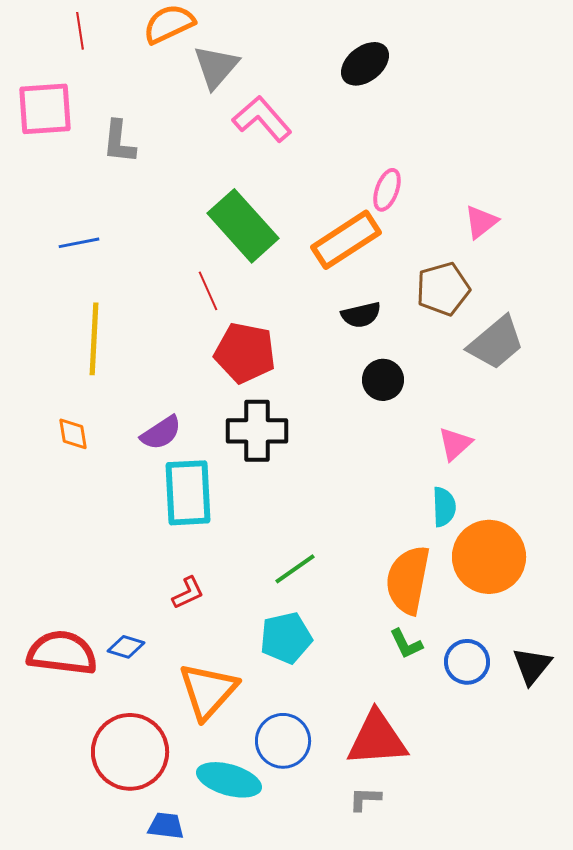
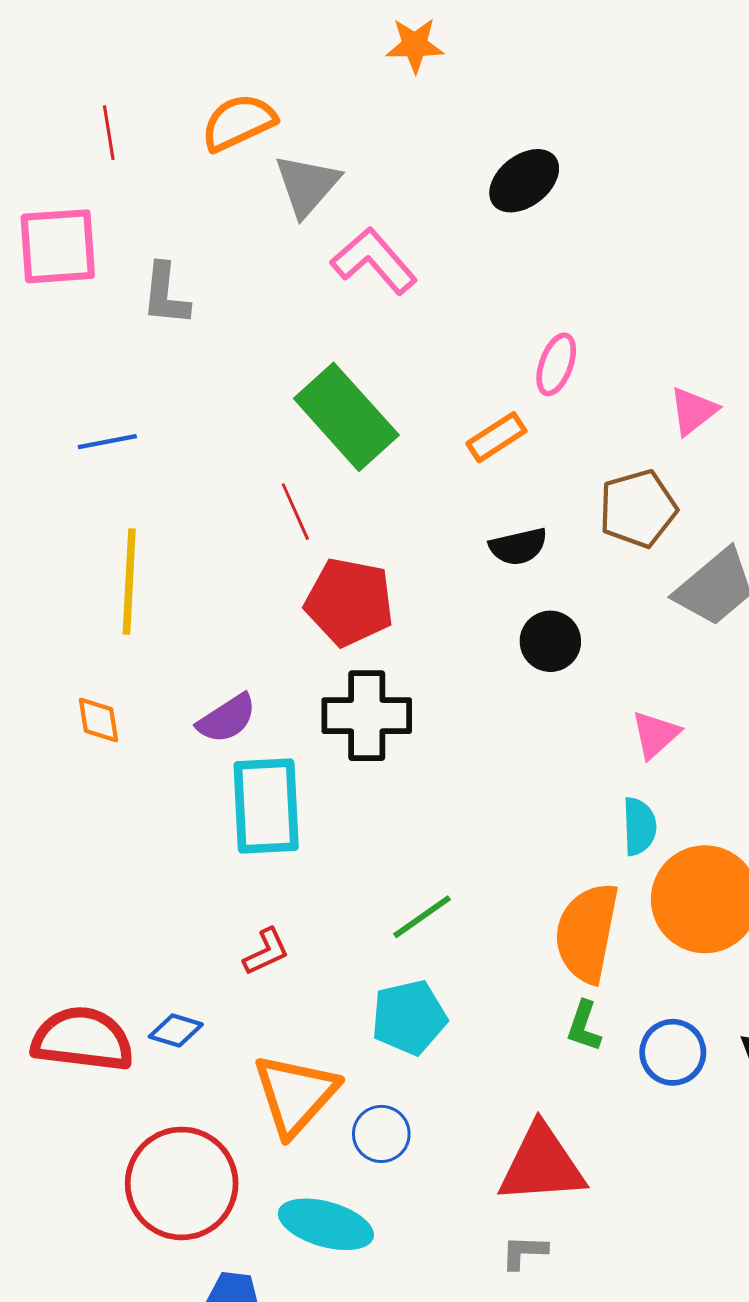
orange rectangle: (346, 240) -> (496, 437), size x0.6
green L-shape: (406, 644) -> (584, 1026), turned 45
blue circle: (283, 741) -> (381, 1134), moved, size x0.7

